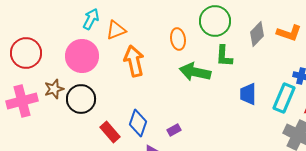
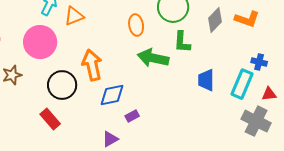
orange arrow: (134, 61) -> (92, 65), moved
black circle: (81, 99) -> (62, 85), moved
blue diamond: (138, 123) -> (112, 95), moved, turned 60
red rectangle: (110, 132) -> (50, 119), moved

